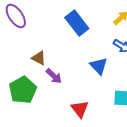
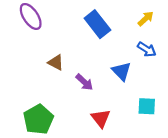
purple arrow: (54, 76) -> (84, 82), moved
green pentagon: (23, 90) -> (38, 119), moved

